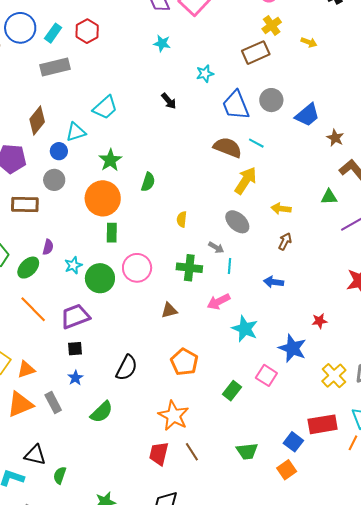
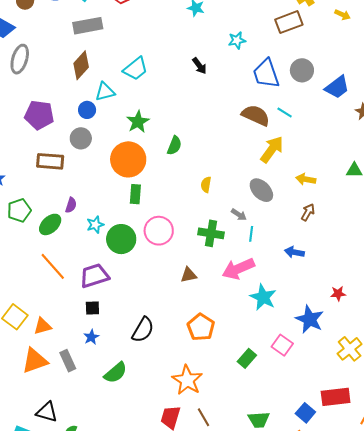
brown diamond: (37, 120) -> (81, 65), moved
pink arrow: (219, 302) -> (238, 269), size x1.4

